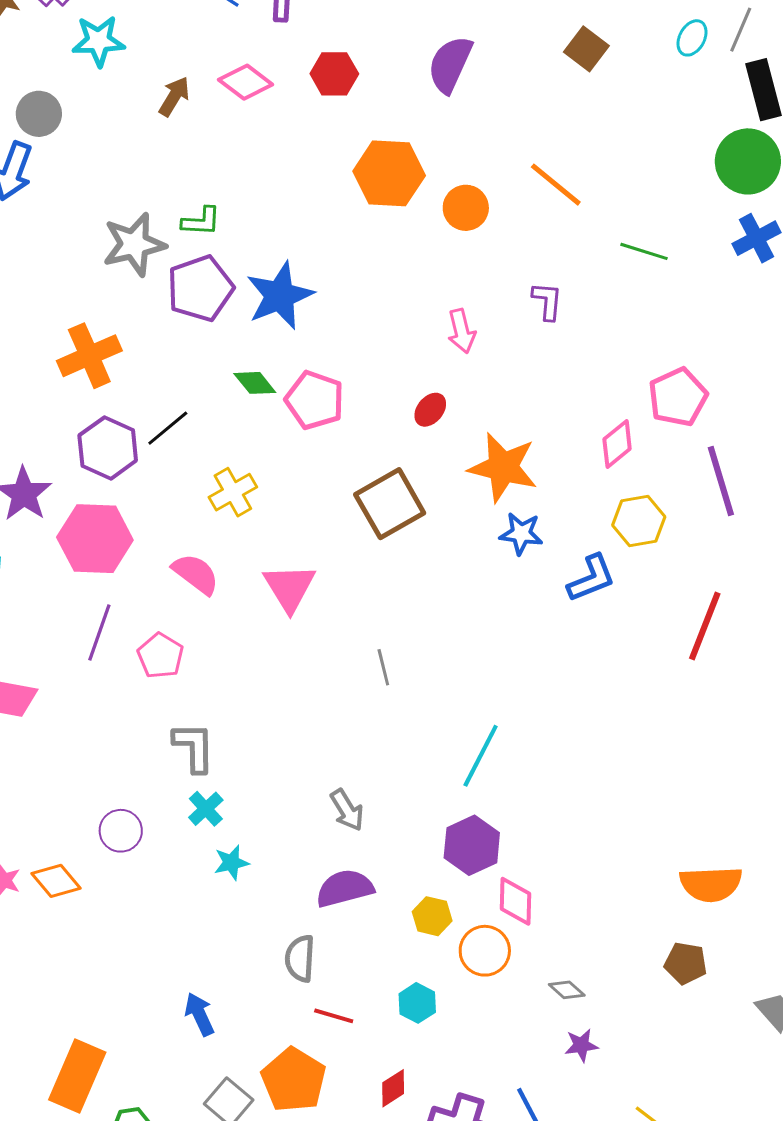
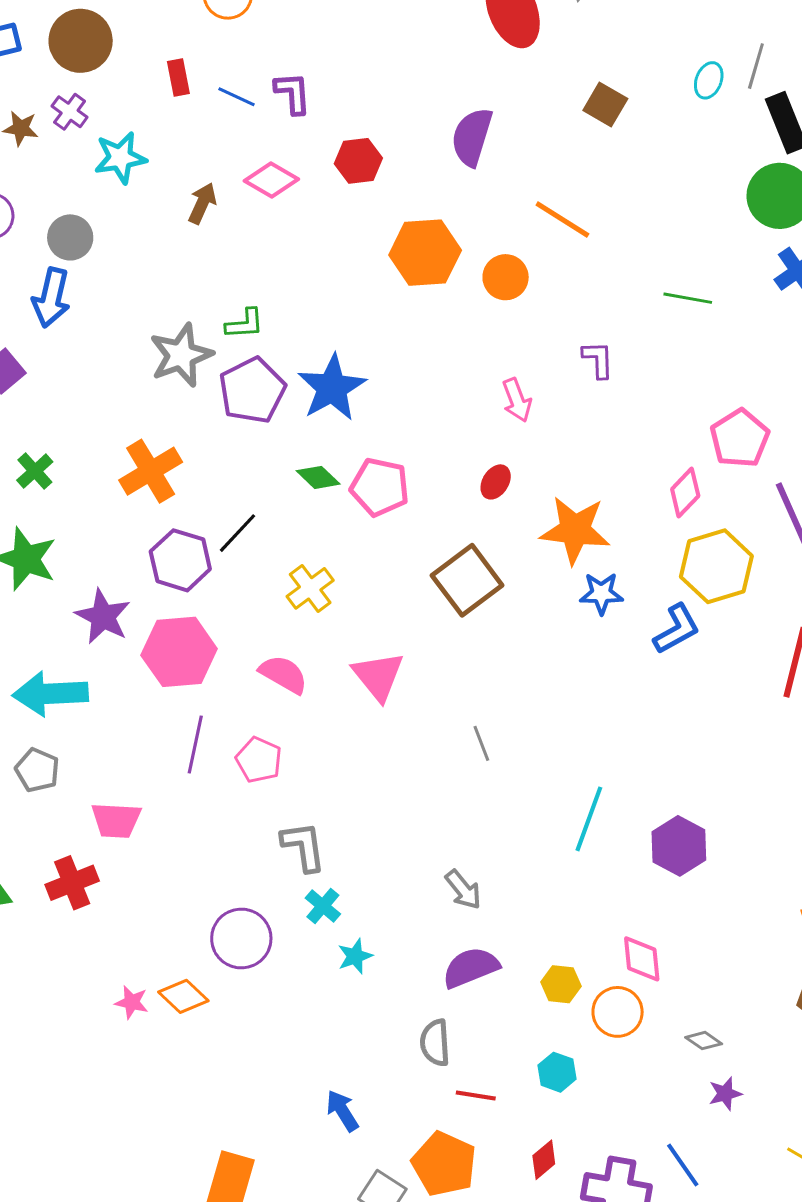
orange line: (556, 185) -> (562, 220), moved
yellow hexagon: (639, 521) -> (716, 566), size x1.4
purple circle: (121, 831) -> (241, 938), size x1.4
purple hexagon: (472, 845) -> (679, 846), moved

